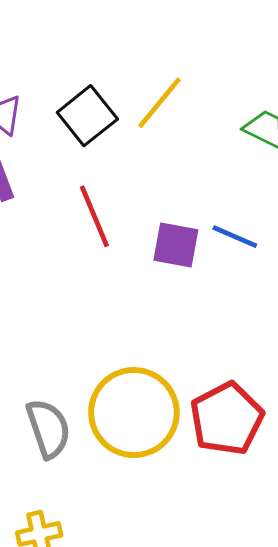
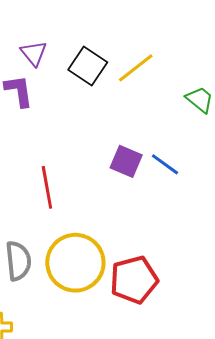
black square: (87, 116) -> (88, 66), turned -30
red line: (94, 216) -> (47, 187), moved

